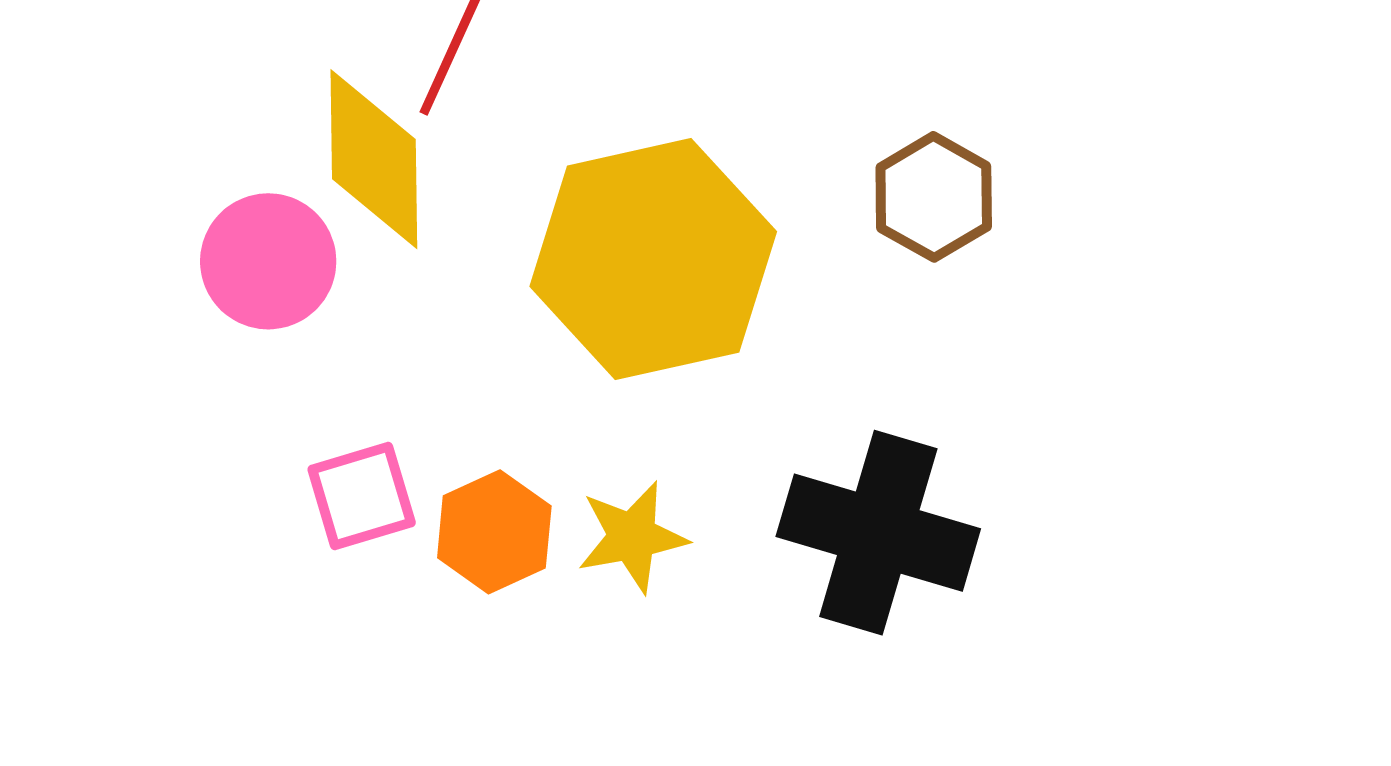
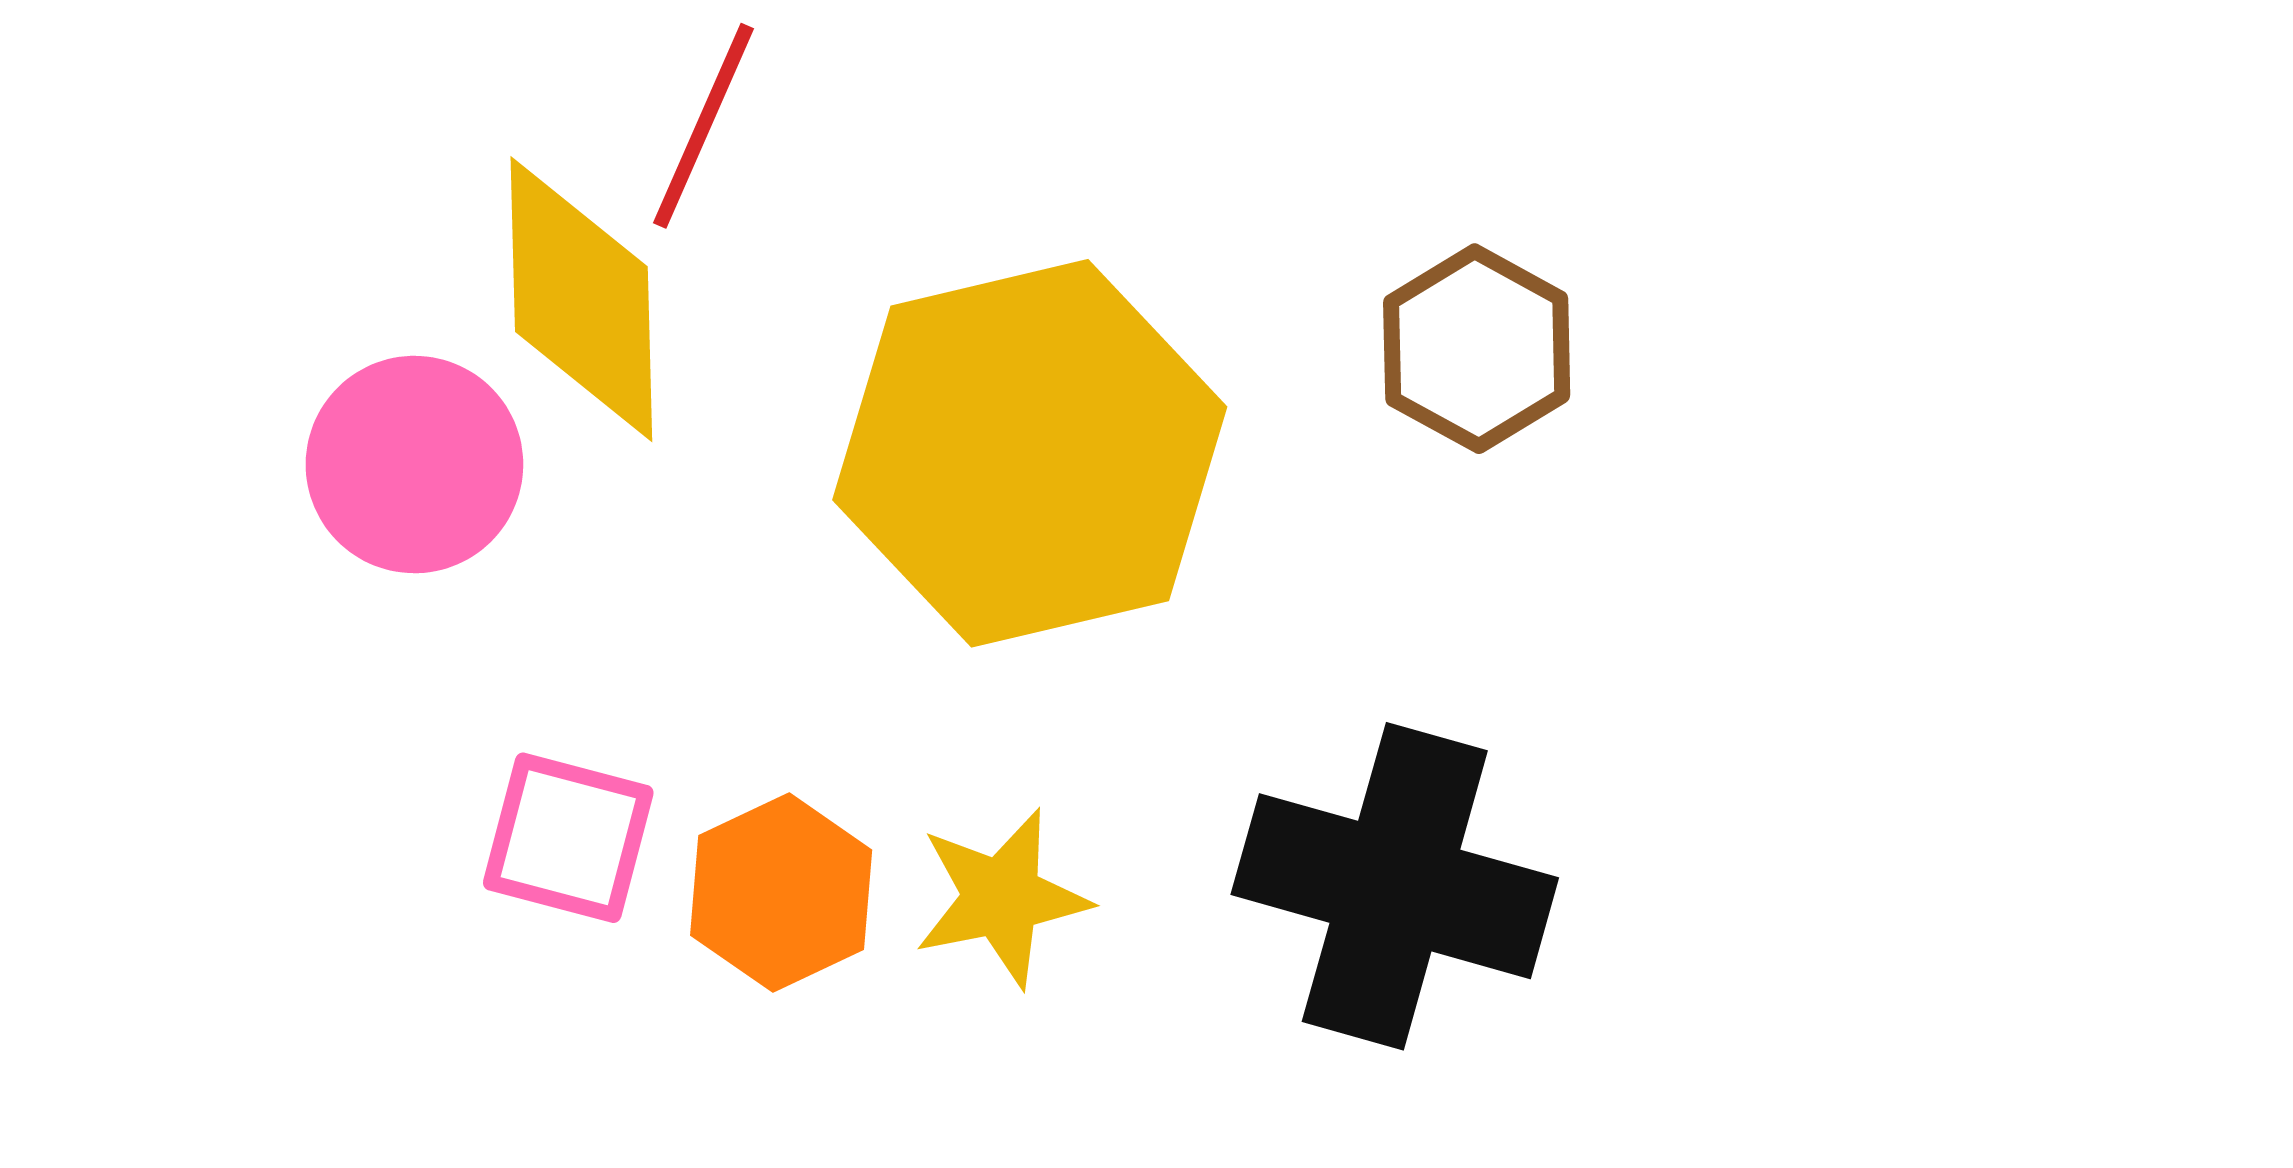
pink square: (362, 496) -> (568, 838), turned 32

